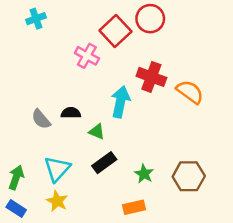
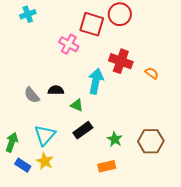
red square: (115, 31) -> (92, 24), turned -30
orange semicircle: (190, 92) -> (152, 73), size x0.6
blue rectangle: (16, 209) -> (23, 165), moved

